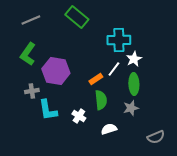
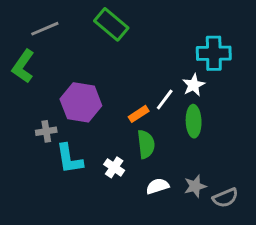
cyan cross: (119, 40) -> (214, 53), moved
green L-shape: (28, 54) -> (23, 66), moved
gray star: (131, 108) -> (195, 186), moved

